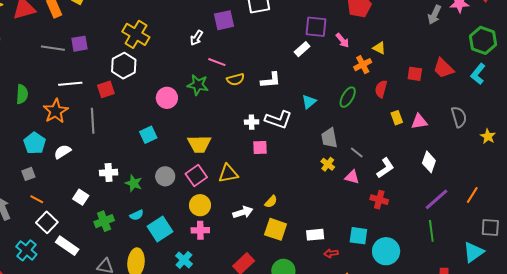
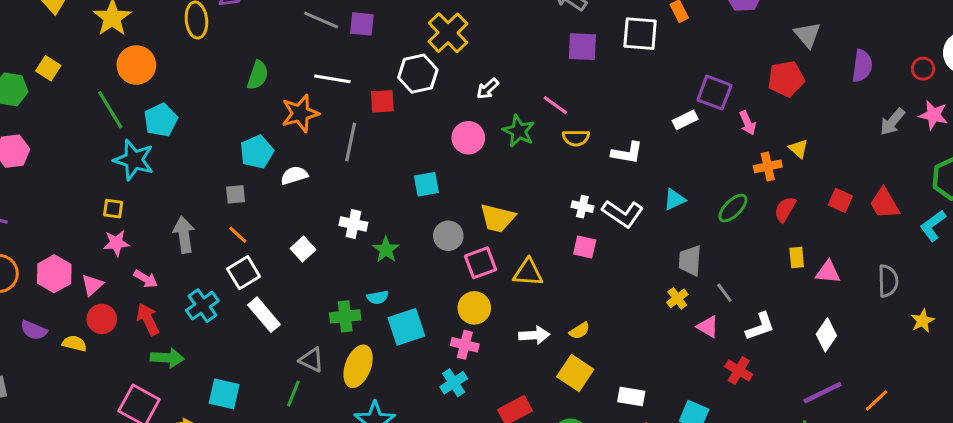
white arrow: (197, 38) -> (488, 89), moved
gray circle: (165, 176) -> (448, 236), moved
green cross: (104, 221) -> (345, 316), moved
cyan cross: (184, 260) -> (454, 383), moved

